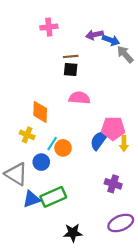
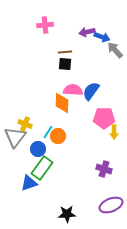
orange diamond: (40, 112) -> (62, 103), moved
blue semicircle: (99, 140) -> (91, 91), moved
gray triangle: (16, 174) -> (15, 137), moved, turned 35
green rectangle: (53, 197) -> (42, 168), moved, turned -30

